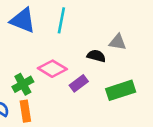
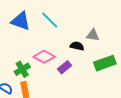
cyan line: (61, 20) -> (50, 20), turned -54
green rectangle: (121, 90) -> (105, 63), moved

